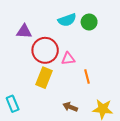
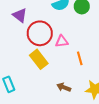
purple triangle: (24, 31) -> (20, 15), turned 35
yellow rectangle: (44, 78) -> (39, 59), turned -60

